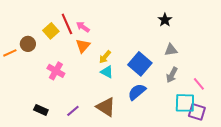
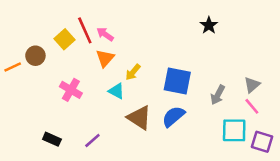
gray triangle: (171, 50) -> (252, 85), moved, turned -32
blue square: (140, 64) -> (177, 81), turned -30
cyan triangle: (107, 72) -> (116, 91), moved
brown triangle: (106, 107) -> (139, 118), moved
purple square: (197, 112) -> (262, 142), moved

